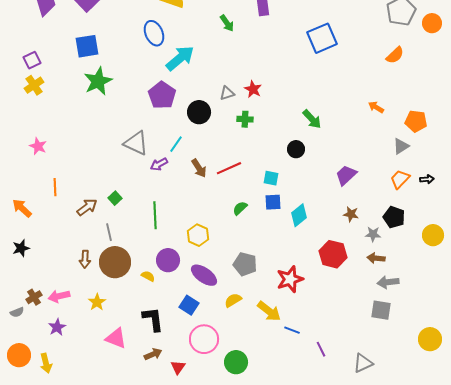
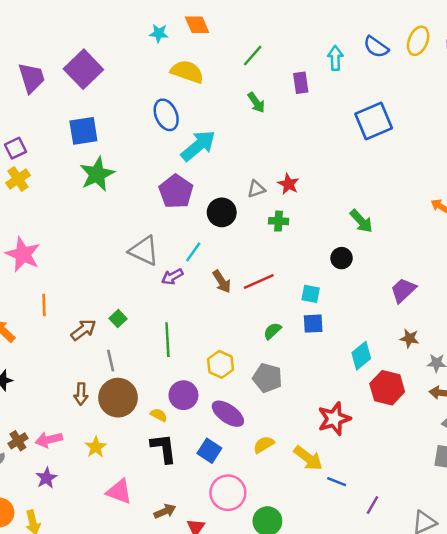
pink star: (38, 146) -> (23, 254), size x1.6
cyan diamond: (299, 215) -> (361, 356), moved
gray pentagon: (245, 264) -> (267, 378), moved
black L-shape: (153, 319) -> (164, 448), moved
purple line: (321, 349) -> (372, 505), turned 56

